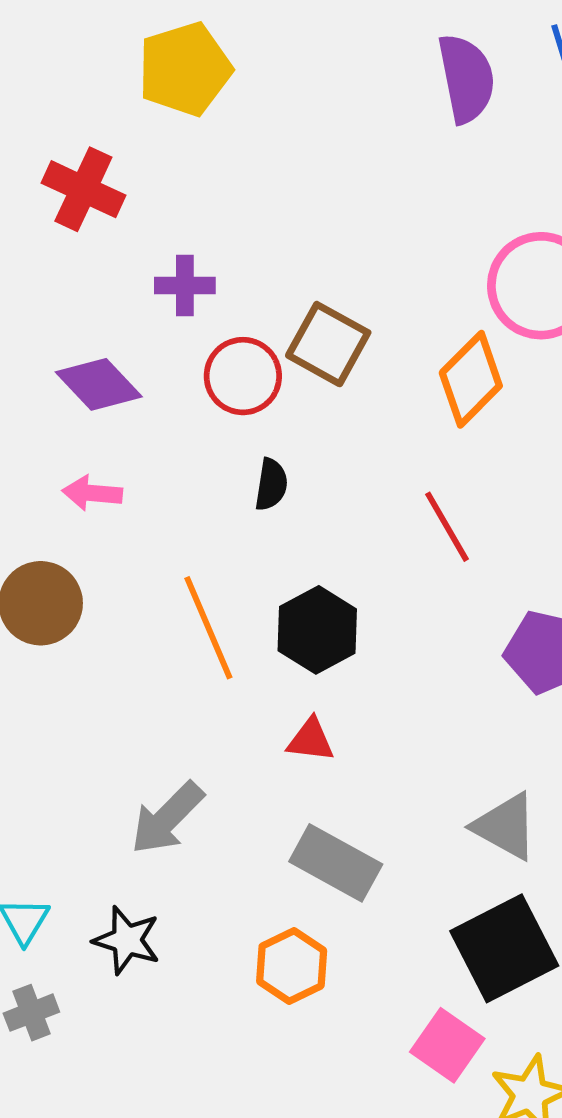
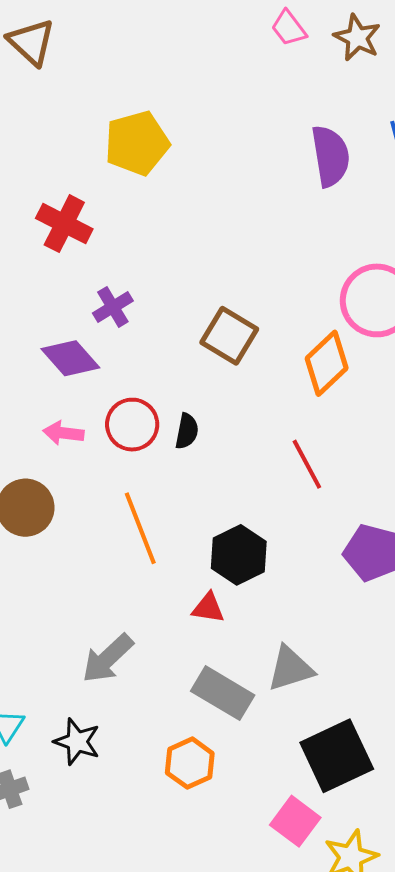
purple cross: (185, 286) -> (113, 307), moved, turned -33
red circle: (243, 376) -> (132, 425), moved
black hexagon: (317, 630) -> (239, 555), moved
gray triangle: (505, 826) -> (290, 669), moved, turned -48

